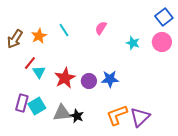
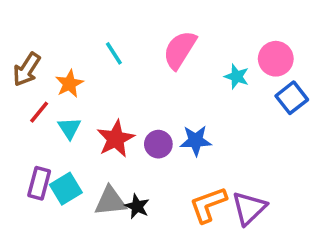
blue square: (164, 17) -> (292, 98), moved
pink semicircle: (101, 28) -> (180, 50), size x1.6
orange star: (39, 36) -> (69, 84), moved
pink circle: (162, 42) -> (276, 59), moved
red line: (30, 63) -> (39, 112), moved

